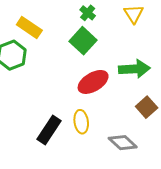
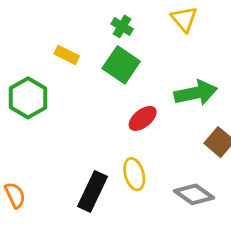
yellow rectangle: (29, 27) -> (67, 55), moved, size x0.7
red ellipse: (93, 82) -> (143, 118), size x0.7

